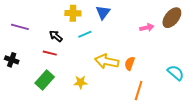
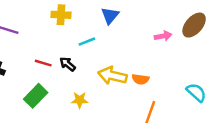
yellow cross: (73, 13) -> (61, 15), moved
black arrow: (56, 36) -> (68, 64), moved
orange semicircle: (130, 63) -> (140, 79), turned -104

